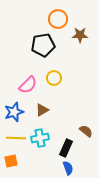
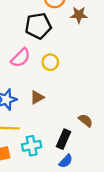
pink semicircle: (28, 85) -> (21, 58), moved
cyan cross: (40, 138) -> (32, 146), moved
blue semicircle: (68, 168) -> (66, 161), turned 64

